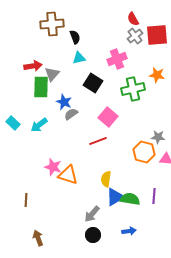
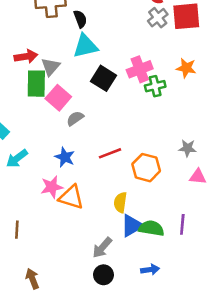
cyan triangle: (79, 58) -> (85, 46), size x1.5
pink cross: (117, 59) -> (140, 69), moved
green cross: (133, 89) -> (155, 86), size x0.7
blue star: (64, 102) -> (65, 157), moved
pink square: (108, 117) -> (58, 98), moved
cyan arrow: (39, 125) -> (17, 158), moved
orange hexagon: (144, 152) -> (146, 168), moved
pink star: (53, 167) -> (52, 187), turned -30

